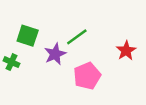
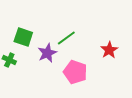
pink pentagon: (87, 76) -> (75, 72), turned -30

